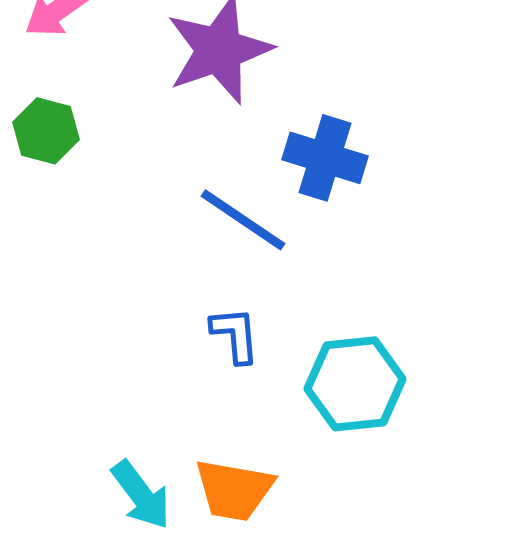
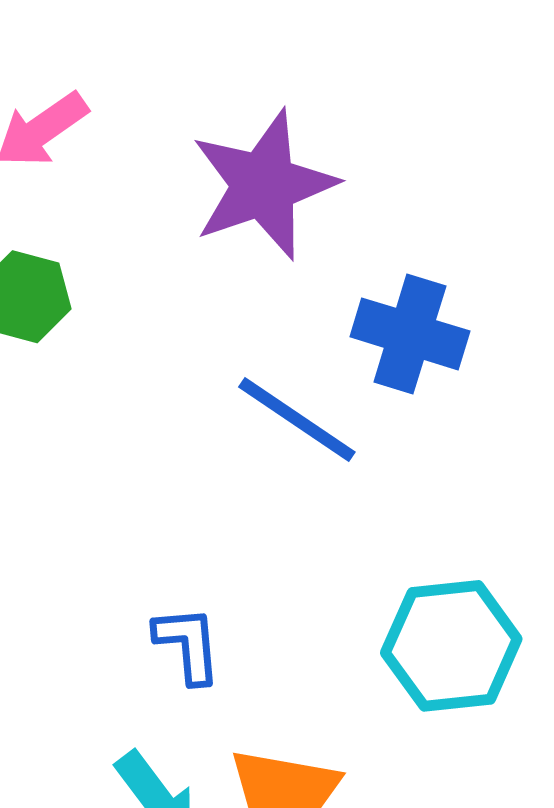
blue L-shape: (235, 335) -> (188, 644), moved

